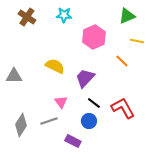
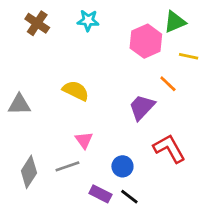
pink hexagon: (94, 37) -> (146, 41), moved
purple trapezoid: (85, 78) -> (142, 107), moved
black line: (94, 103) -> (129, 197), moved

